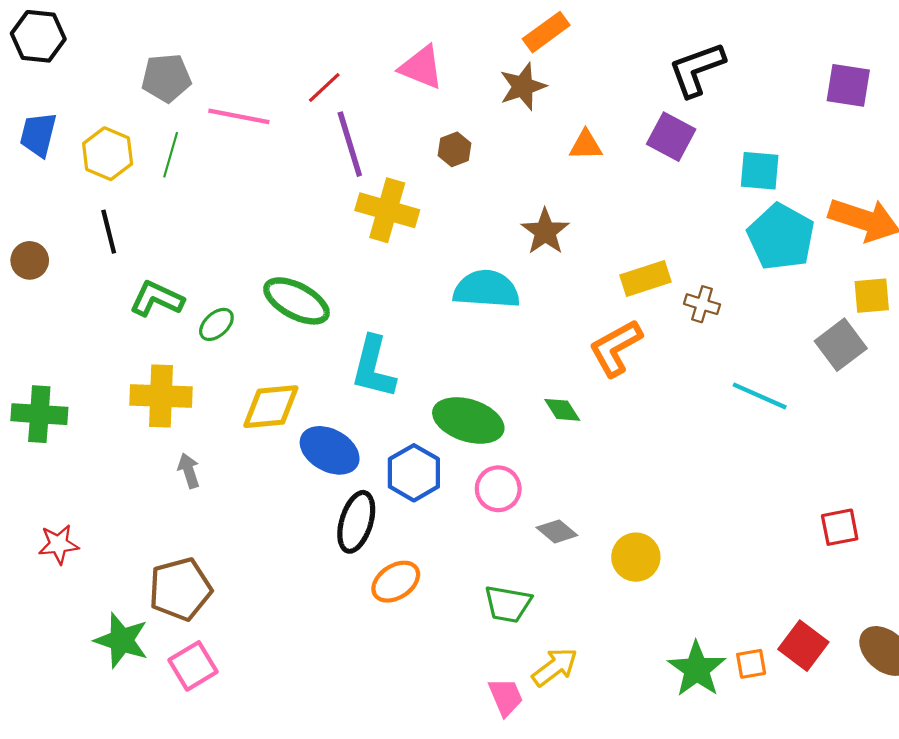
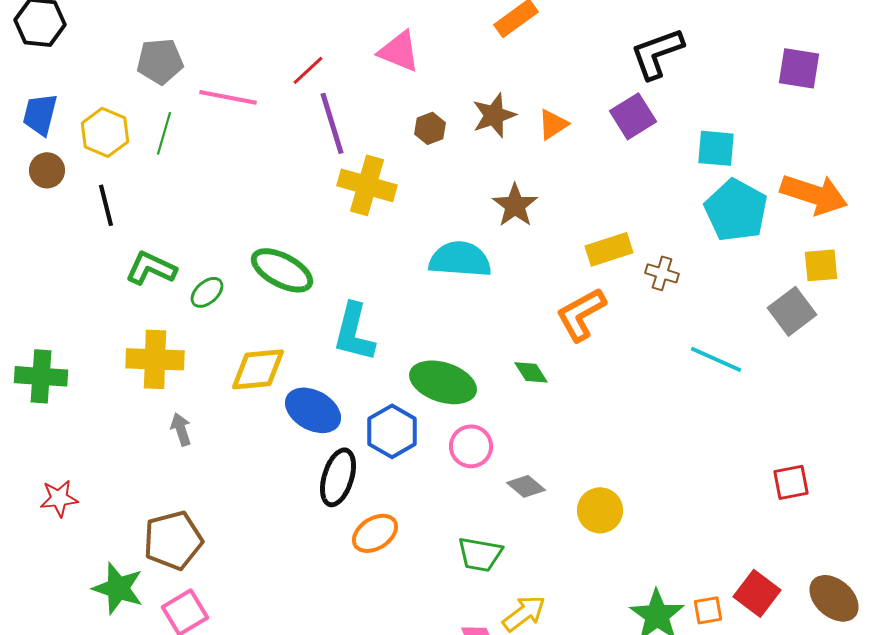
brown star: (523, 86) -> (494, 115), moved
purple square: (671, 137) -> (633, 116), turned 30
orange triangle: (586, 145) -> (553, 124), turned -32
brown circle: (30, 260) -> (47, 170), moved

